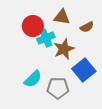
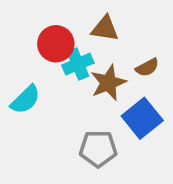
brown semicircle: (87, 27) -> (147, 67), moved
cyan semicircle: (33, 79) -> (25, 100), moved

